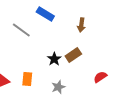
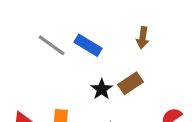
blue rectangle: (45, 14) -> (88, 45), moved

